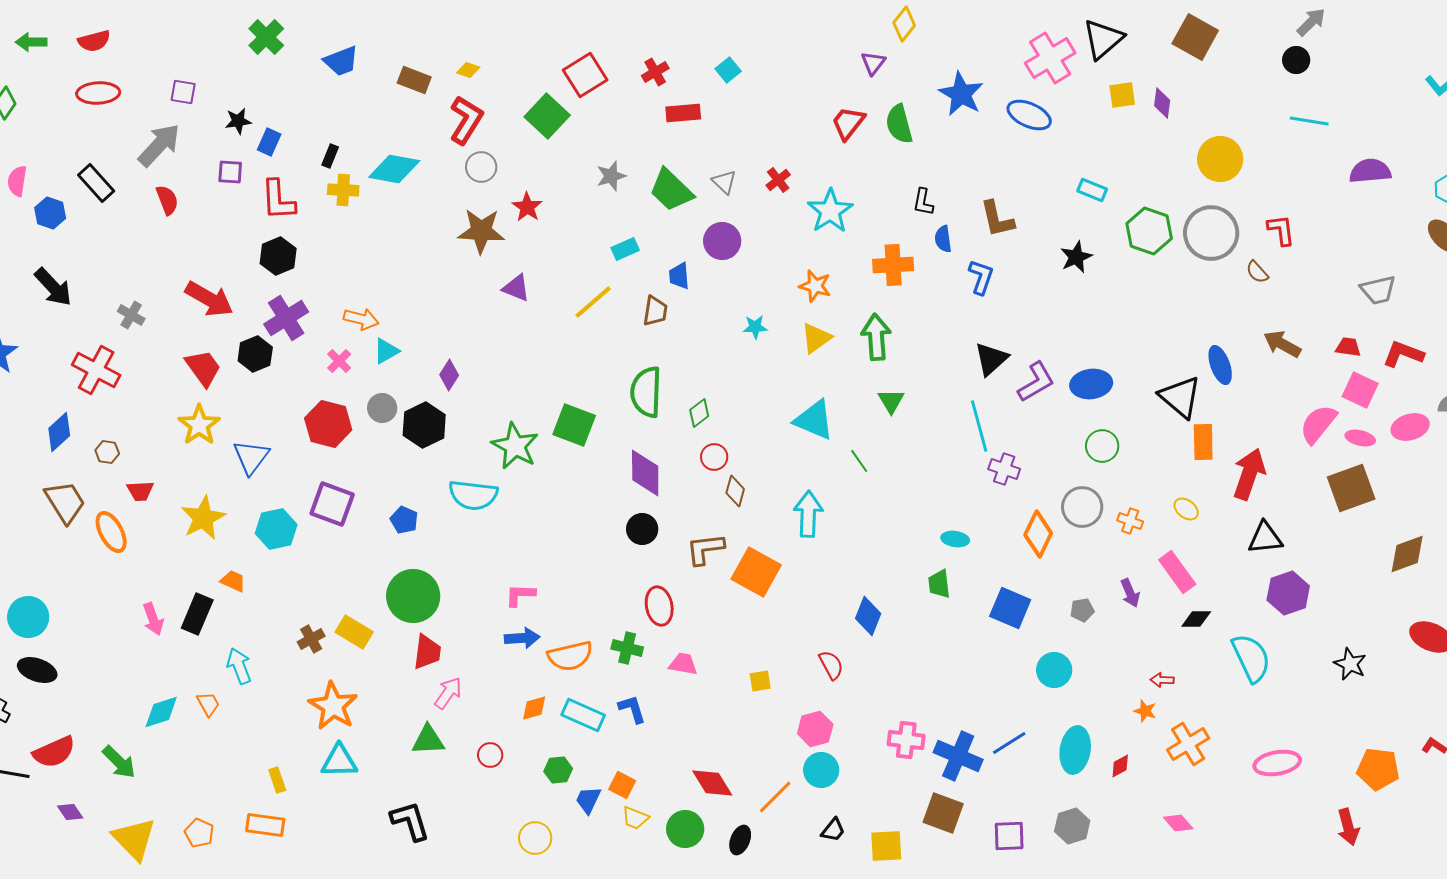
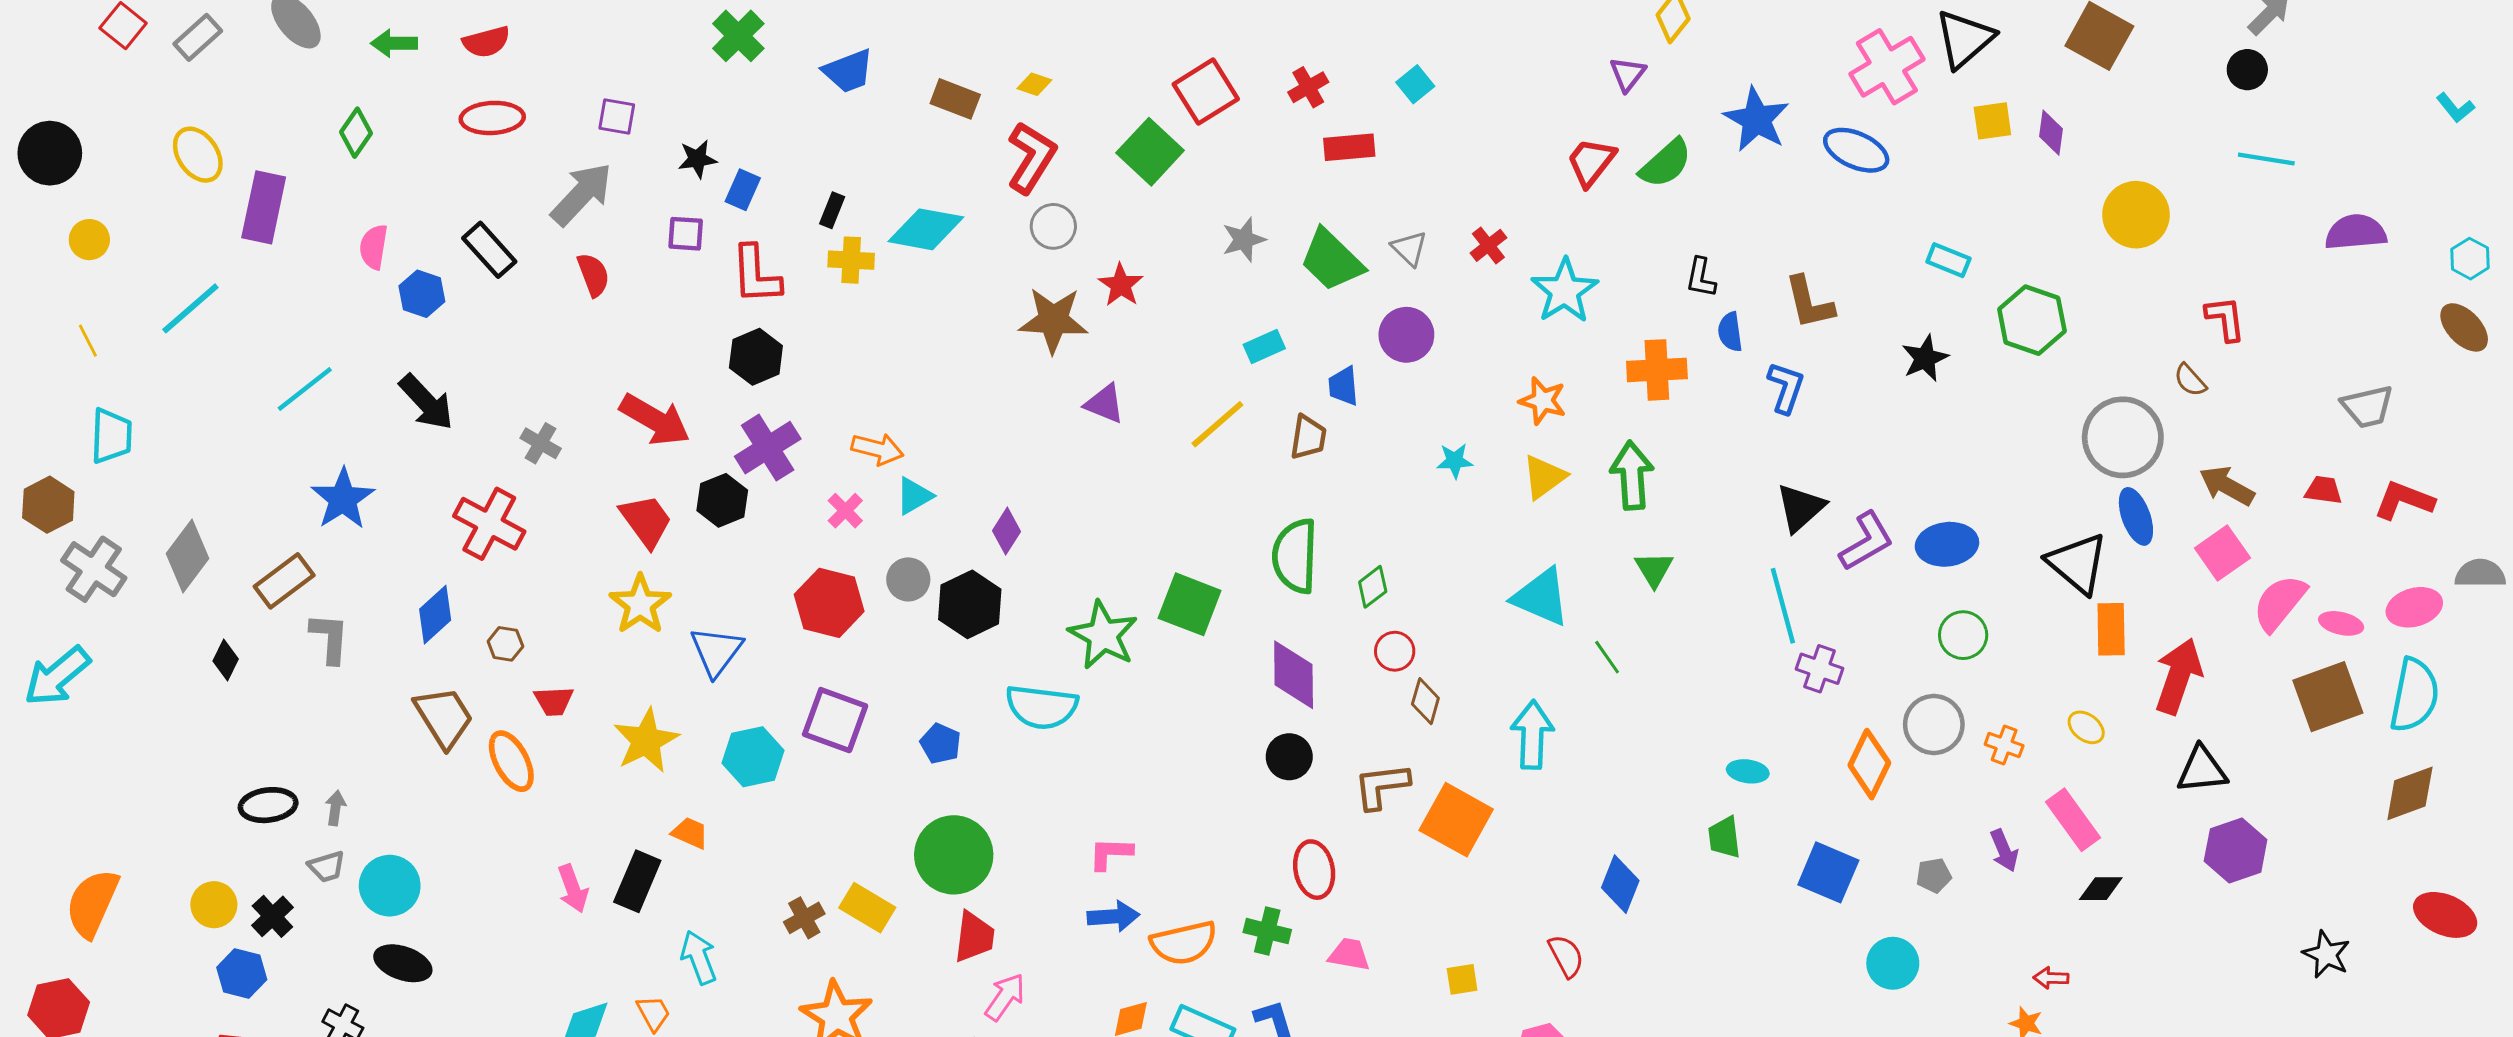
green semicircle: (899, 124) -> (1666, 163), turned -117
gray circle: (1211, 233) -> (2123, 437), moved
pink square: (1360, 390) -> (2222, 553), moved, turned 30
cyan semicircle: (1251, 658) -> (2414, 695), moved, turned 36

